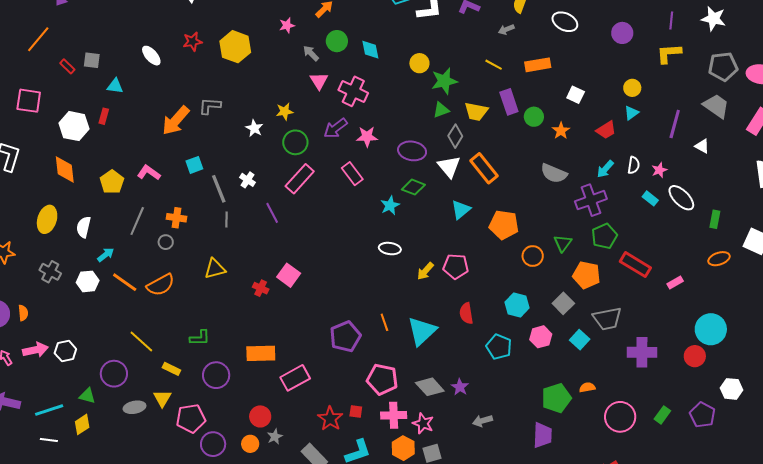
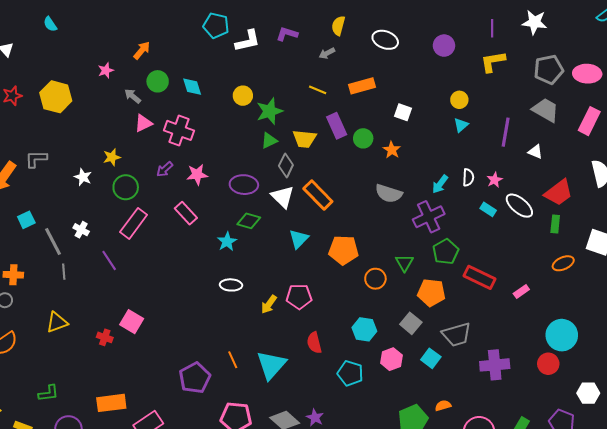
pink triangle: (319, 81) -> (143, 123), turned 42
purple arrow: (336, 128) -> (165, 169), size x0.7
red trapezoid: (606, 130) -> (559, 193), moved, size x1.4

